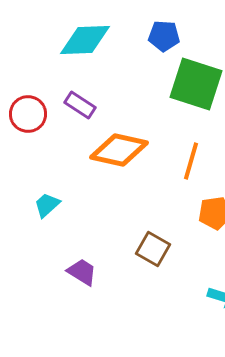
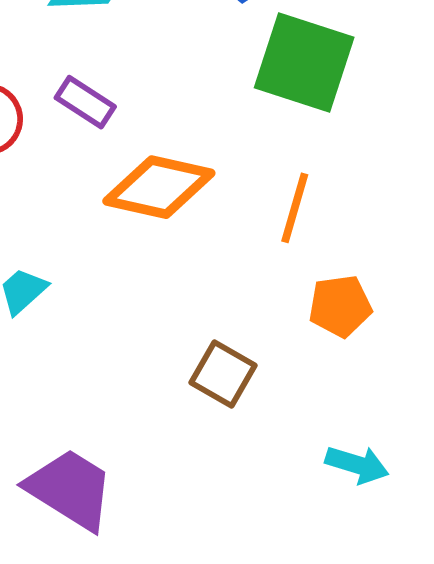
purple trapezoid: (82, 272) -> (70, 489), moved, size x1.6

